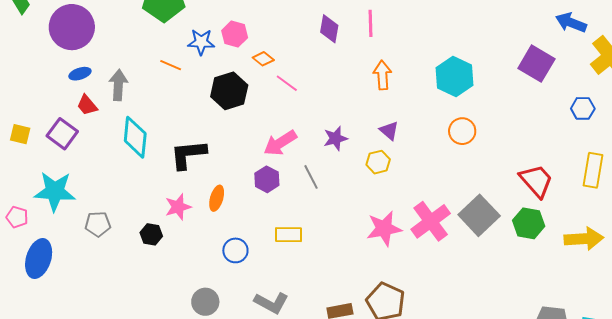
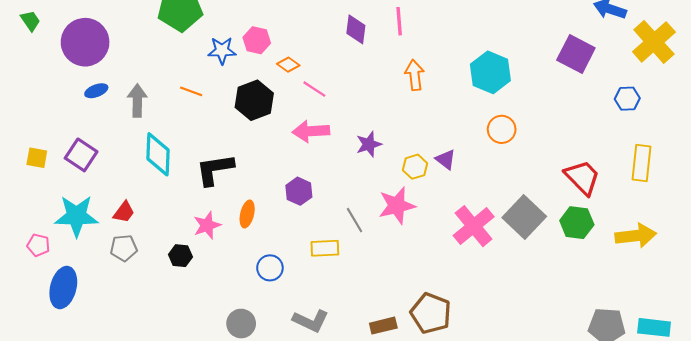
orange line: (171, 65) -> (191, 91), moved
red trapezoid: (87, 105) -> (124, 212), moved, turned -100
purple triangle: (389, 131) -> (446, 160), moved
pink arrow: (280, 143) -> (311, 131), moved, turned 32
gray line: (311, 177) -> (355, 220), moved
pink star: (384, 229) -> (397, 206), moved

